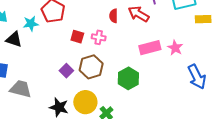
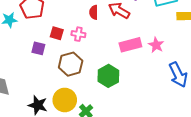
purple square: (66, 71) -> (38, 48), moved, turned -32

